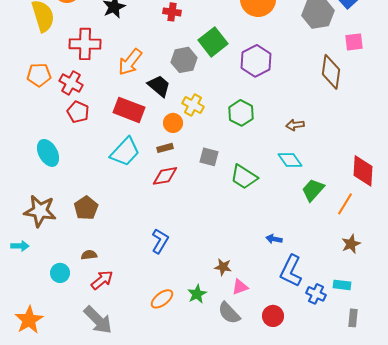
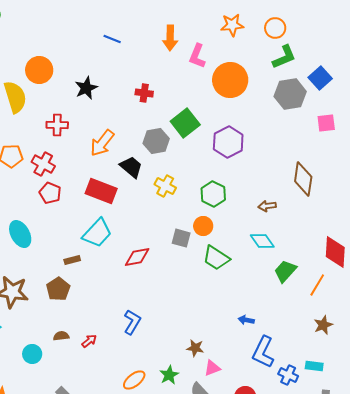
red cross: (85, 44) -> (57, 125), size x0.7
brown diamond: (331, 72) -> (303, 179), moved
orange circle: (173, 123) -> (203, 226), moved
brown rectangle: (165, 148) -> (72, 260), moved
red arrow: (102, 280) -> (89, 341), moved, size x0.7

